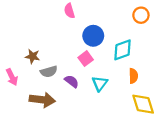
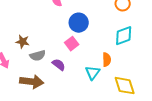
cyan diamond: (123, 50) -> (124, 36), moved
orange semicircle: (133, 76) -> (107, 60), moved
cyan triangle: (100, 83) -> (93, 73), moved

